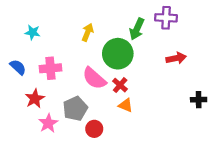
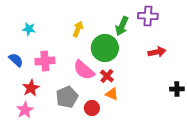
pink star: (48, 123) -> (25, 110), moved
red circle: (94, 129) -> (92, 108), moved

